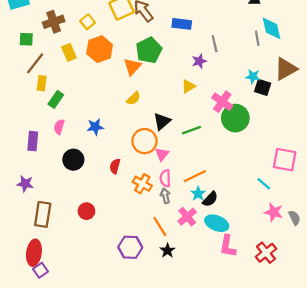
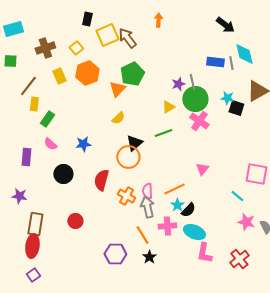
blue rectangle: (182, 24) -> (215, 62), moved
green square: (26, 39) -> (10, 61), moved
gray line: (215, 44) -> (192, 82), moved
green circle: (235, 118) -> (195, 99), moved
black triangle: (162, 121) -> (134, 143), moved
pink semicircle: (59, 127) -> (50, 144), turned -64
green line: (192, 130) -> (163, 133), moved
pink triangle: (162, 154) -> (202, 169), moved
red semicircle: (115, 166) -> (101, 180), size x1.5
gray arrow: (165, 196) -> (147, 207), size x1.5
pink cross: (187, 217) -> (167, 226), turned 36
red ellipse: (34, 253) -> (32, 246), moved

